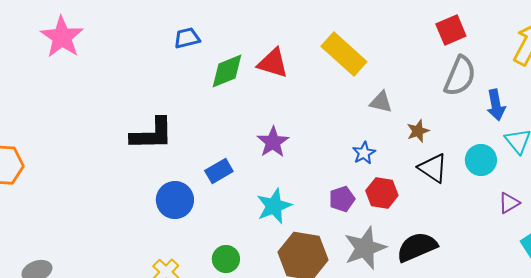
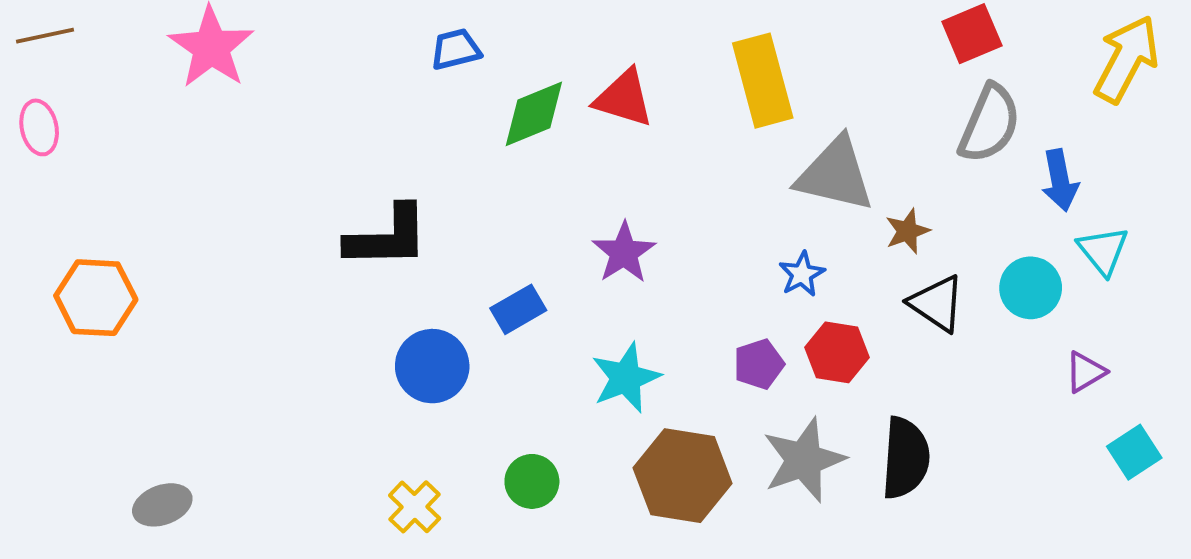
yellow rectangle: (344, 54) -> (763, 81), turned 33
gray triangle: (381, 102) -> (835, 174), size x1.8
black semicircle: (417, 247) -> (905, 458), turned 117

